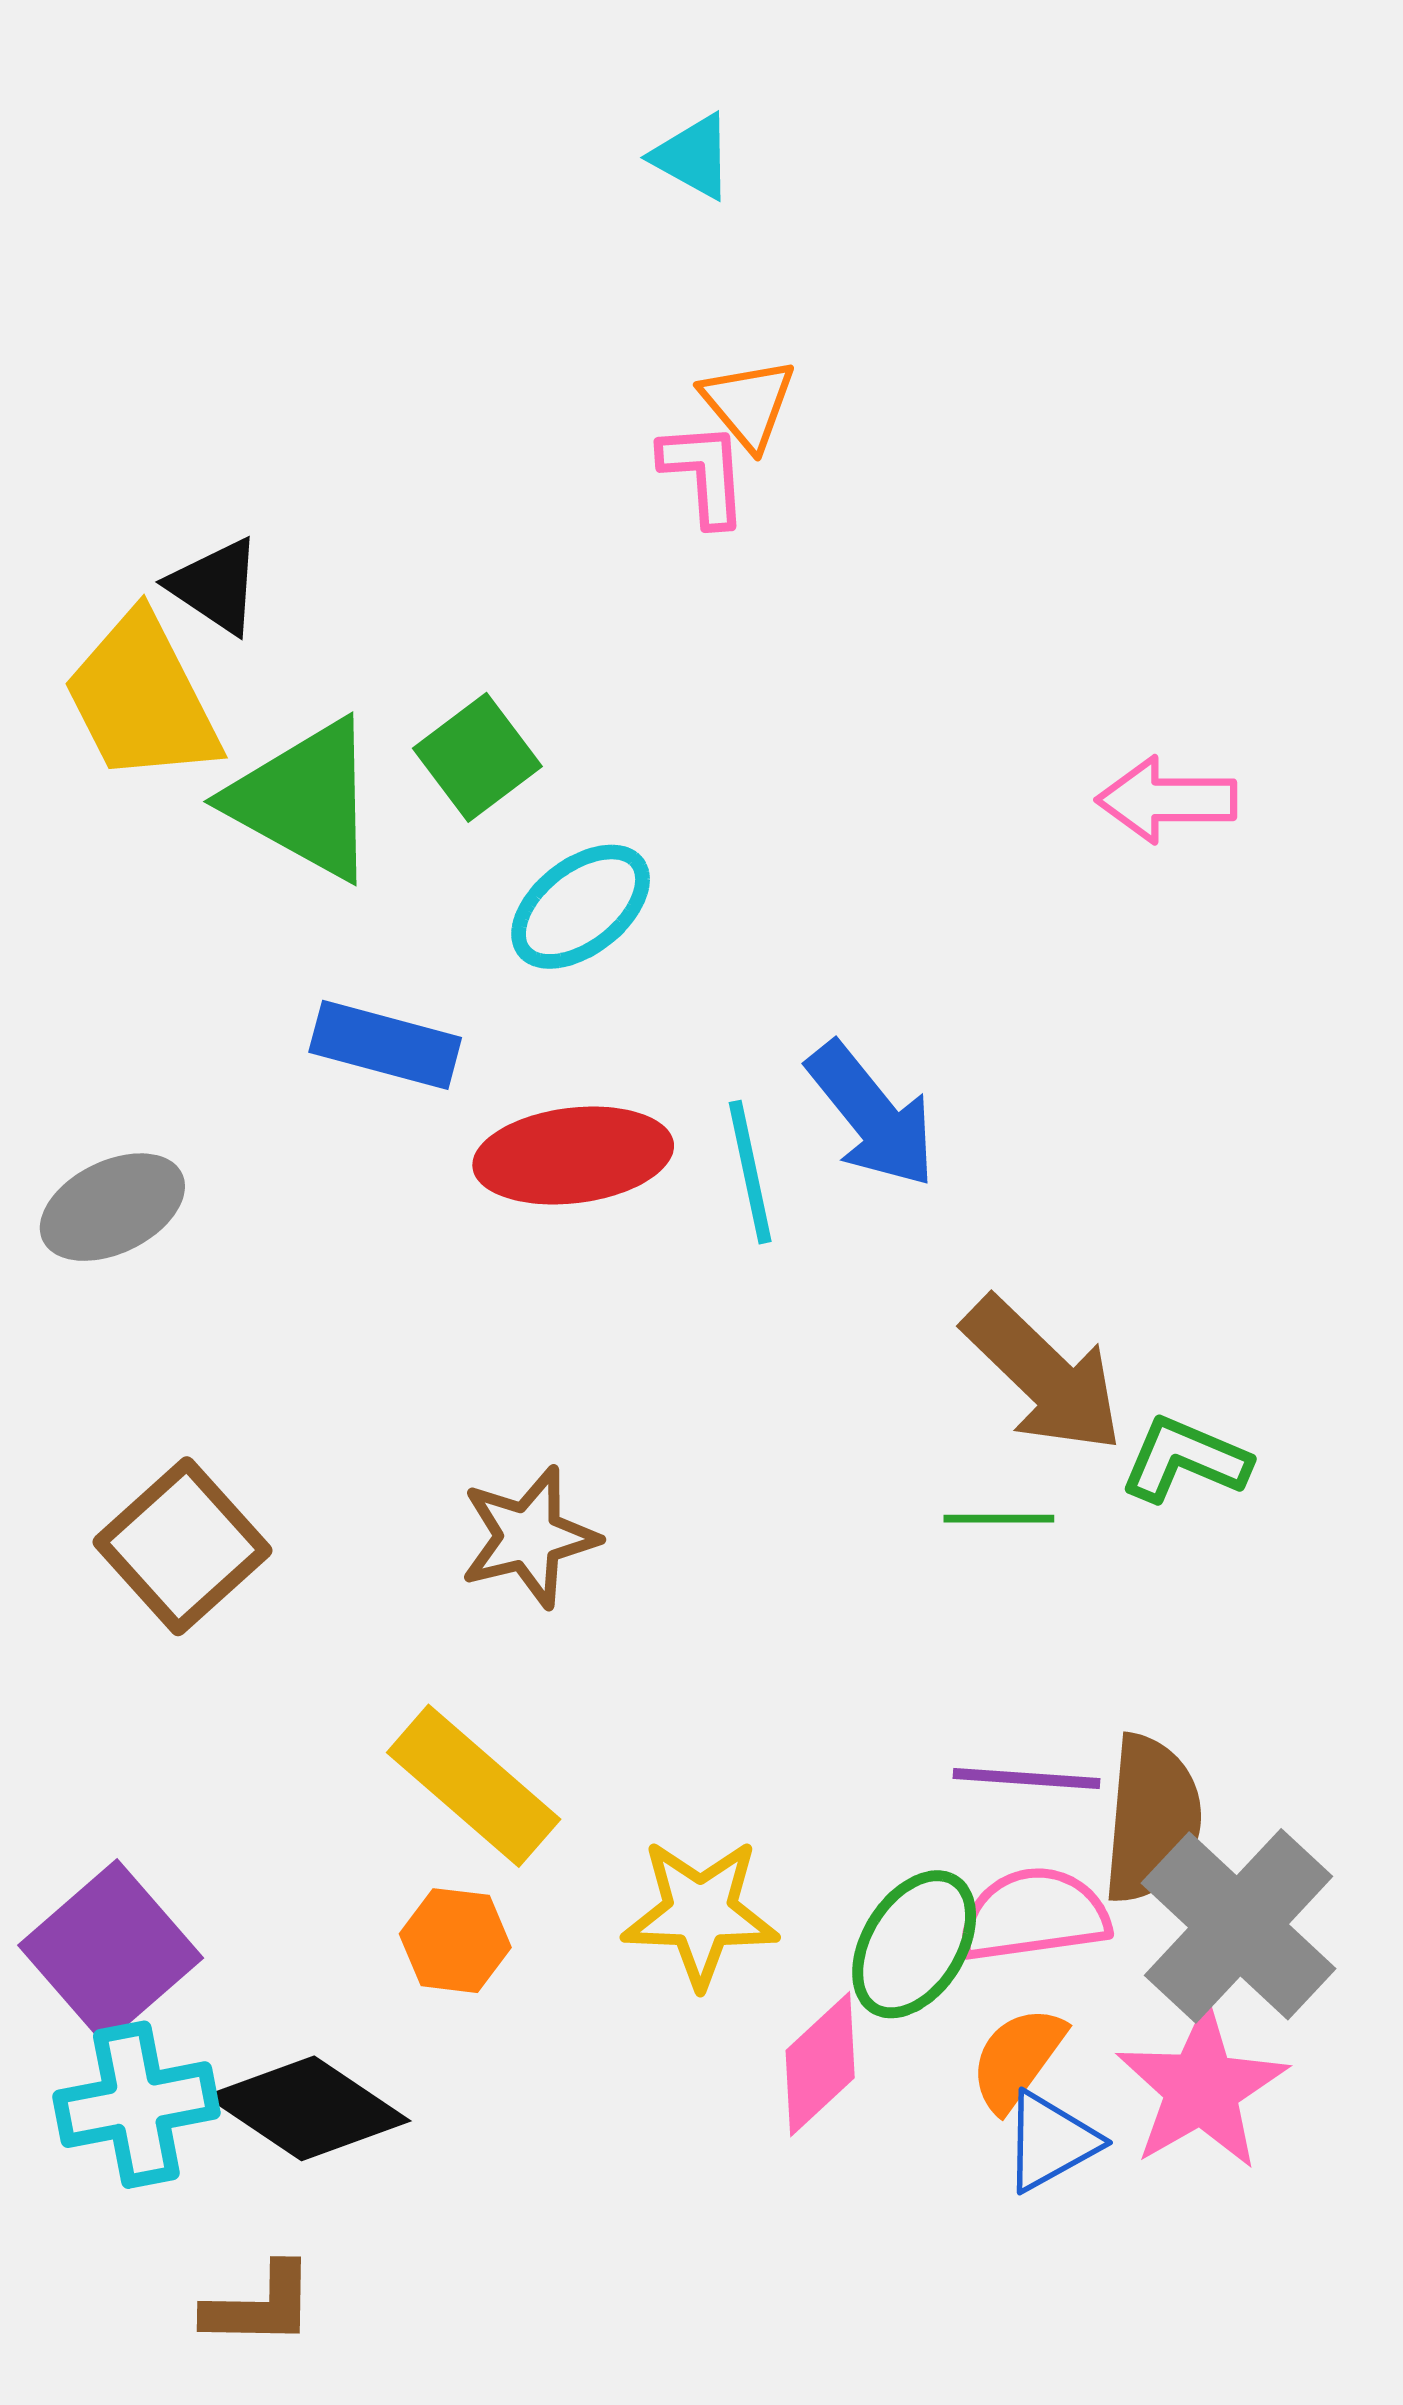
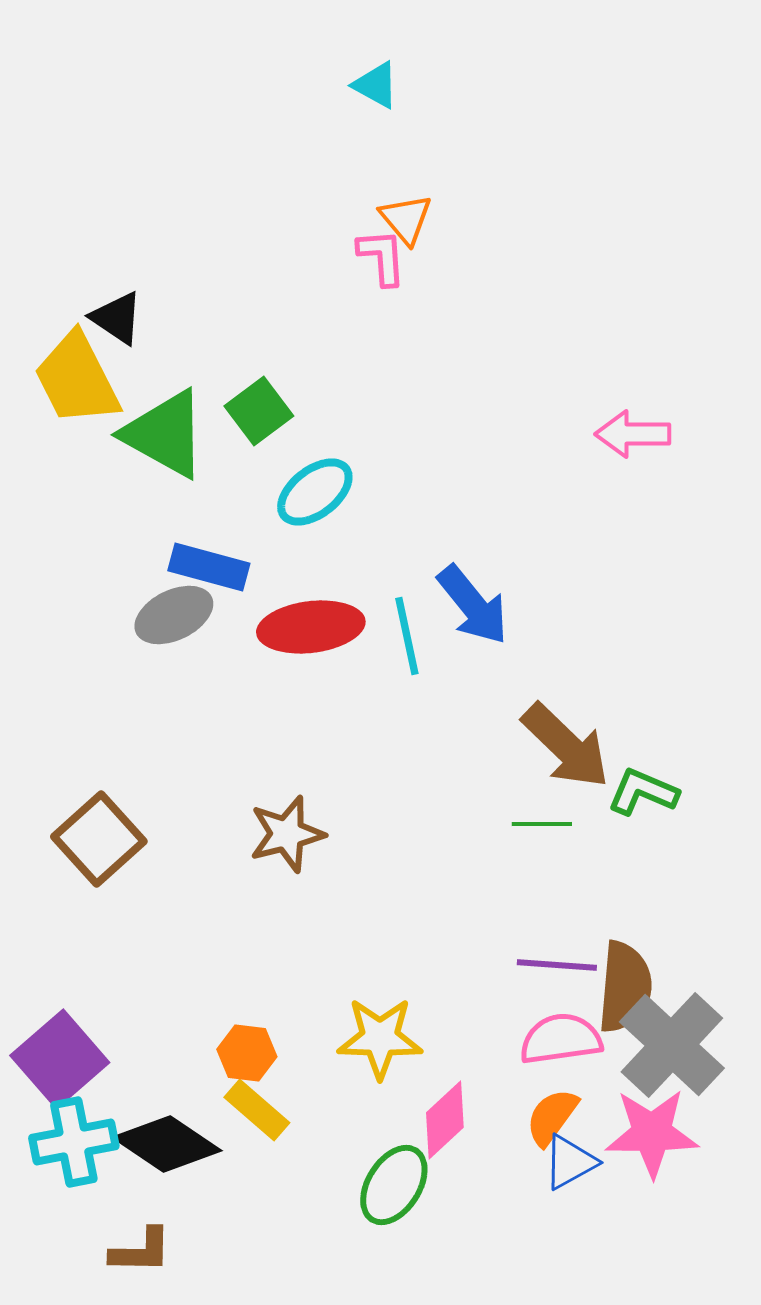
gray ellipse: (112, 1207) -> (174, 615), moved
yellow rectangle: (474, 1786) -> (257, 1110), moved, size x0.7
green ellipse: (914, 1944) -> (394, 1185), moved
pink star: (1202, 2088) -> (652, 1133), turned 30

